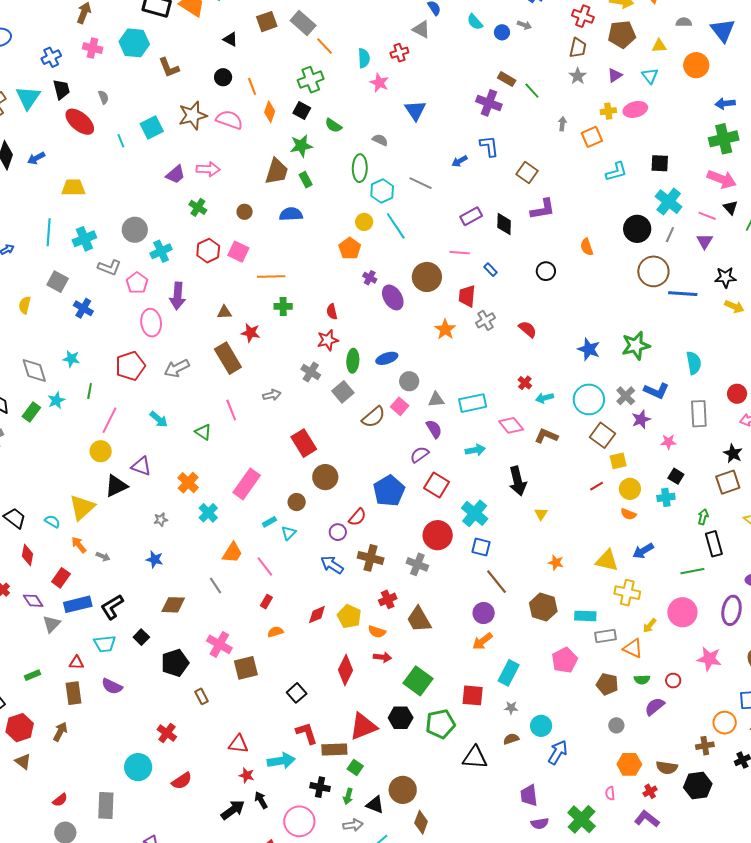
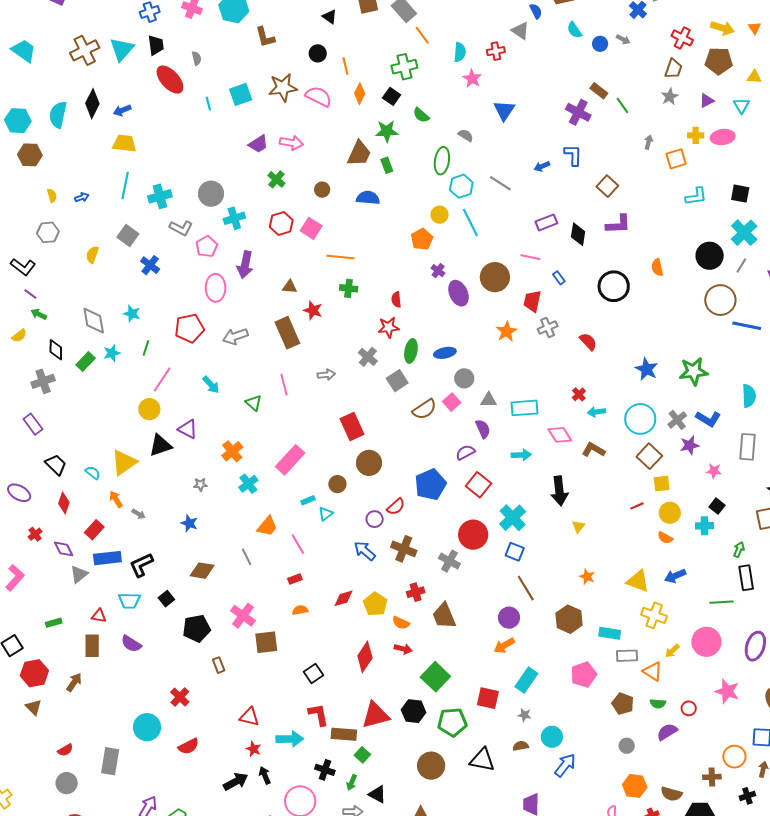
yellow trapezoid: (73, 188) -> (124, 143), moved
black circle: (546, 271) -> (614, 286), size x1.6
red rectangle: (266, 602) -> (295, 579), turned 32
brown circle: (403, 790) -> (431, 766), moved

